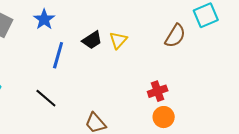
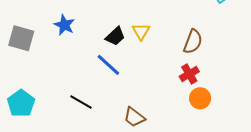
brown semicircle: (175, 36) -> (193, 42), moved
blue line: (58, 55) -> (108, 65), moved, turned -52

